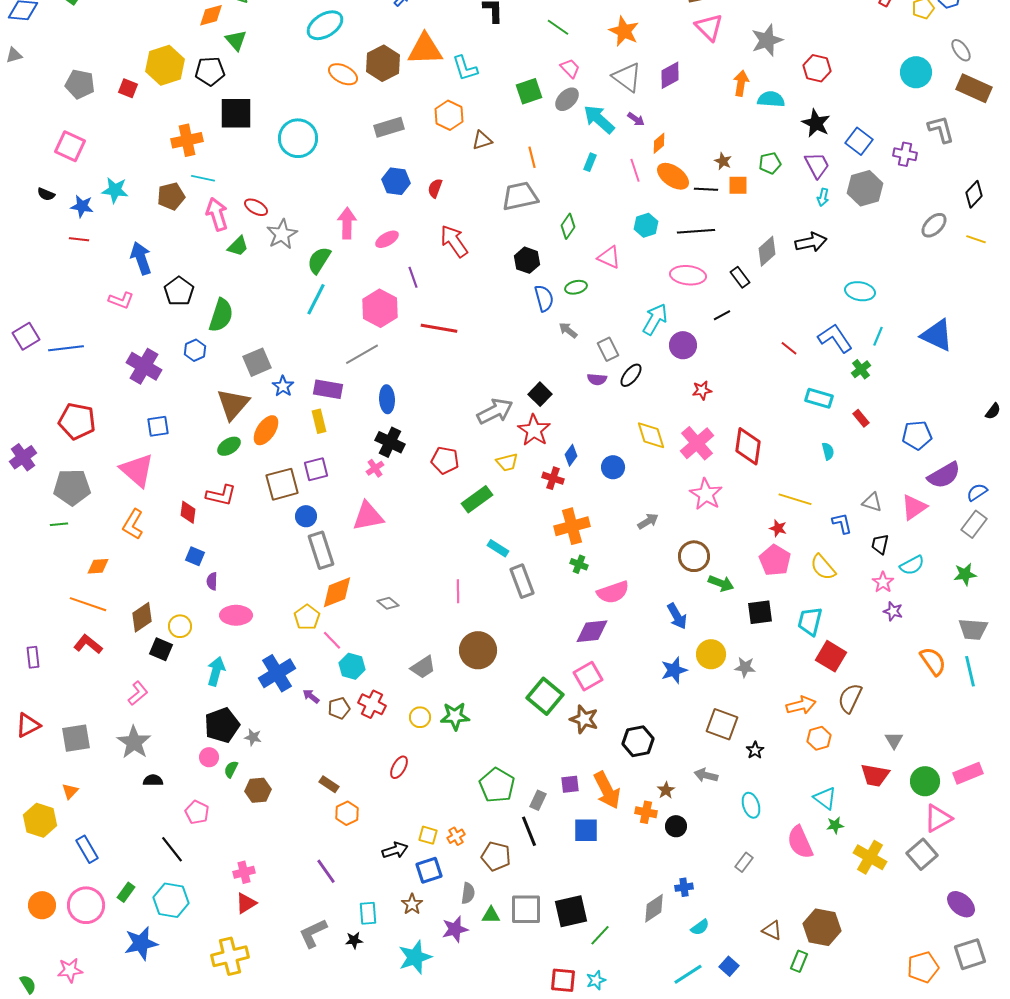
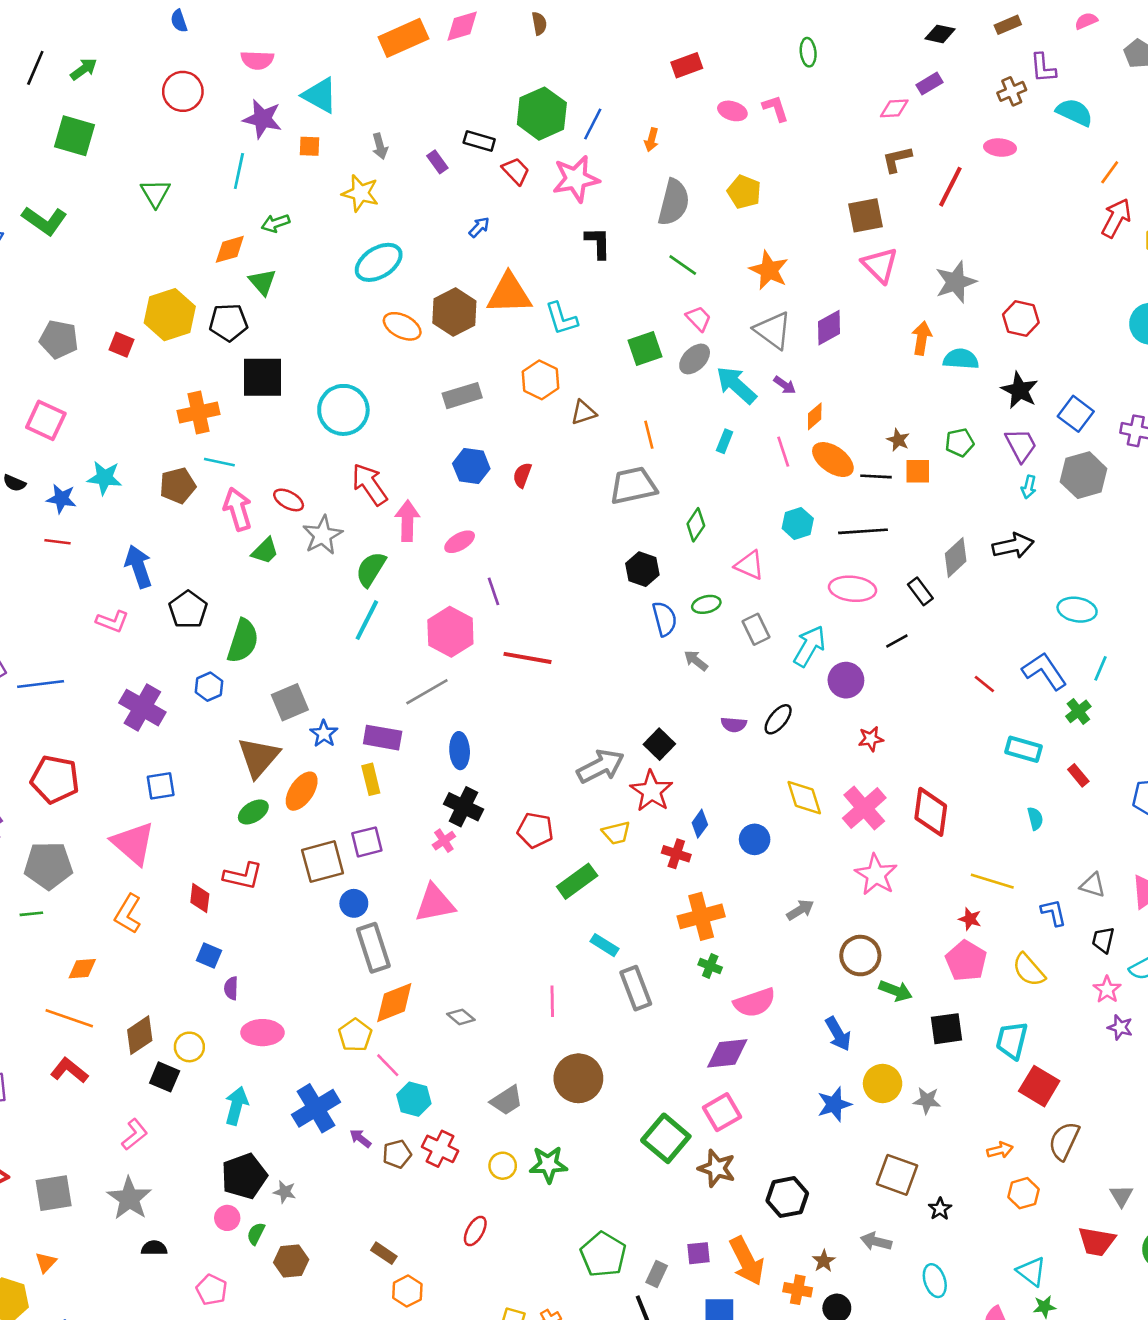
red arrow: (454, 241) -> (370, 484), moved
gray rectangle: (608, 349) -> (756, 629), moved
orange arrow: (801, 705) -> (1000, 1150), size x0.7

